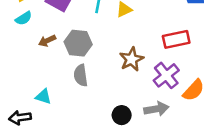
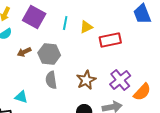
red rectangle: (176, 39) -> (110, 40), moved
brown star: (132, 59) -> (86, 80), moved

